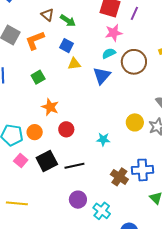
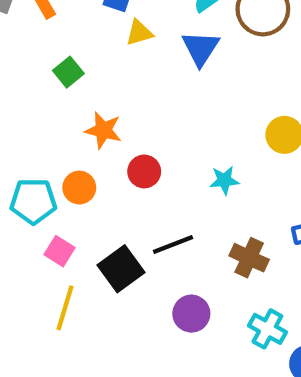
black square: (47, 161) -> (121, 269), moved
brown cross: (119, 177) -> (249, 258), moved
yellow line: (17, 203) -> (65, 308), moved, turned -70
cyan cross: (102, 211) -> (267, 329), moved

